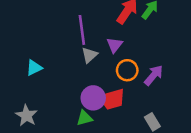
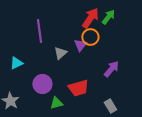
purple line: (82, 30) -> (39, 31), moved
orange circle: (127, 70) -> (90, 37), moved
purple circle: (93, 98) -> (42, 84), moved

